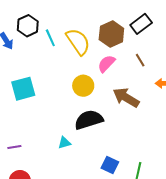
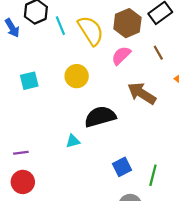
yellow circle: (83, 86) -> (77, 76), moved
cyan square: (23, 89) -> (29, 81), size x0.7
purple line: (14, 147) -> (21, 153), moved
blue square: (110, 165) -> (122, 167), turned 36

